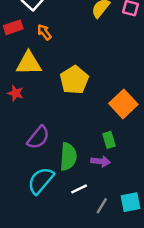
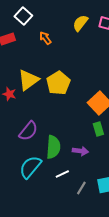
orange arrow: (44, 32) -> (45, 38), moved
yellow triangle: (29, 63) -> (28, 80), moved, turned -35
green rectangle: (109, 140) -> (98, 129), moved

